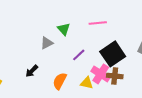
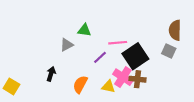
pink line: (98, 23) -> (118, 43), moved
green triangle: (64, 29) -> (84, 30), turned -40
black arrow: (32, 71) -> (51, 74), turned 152

